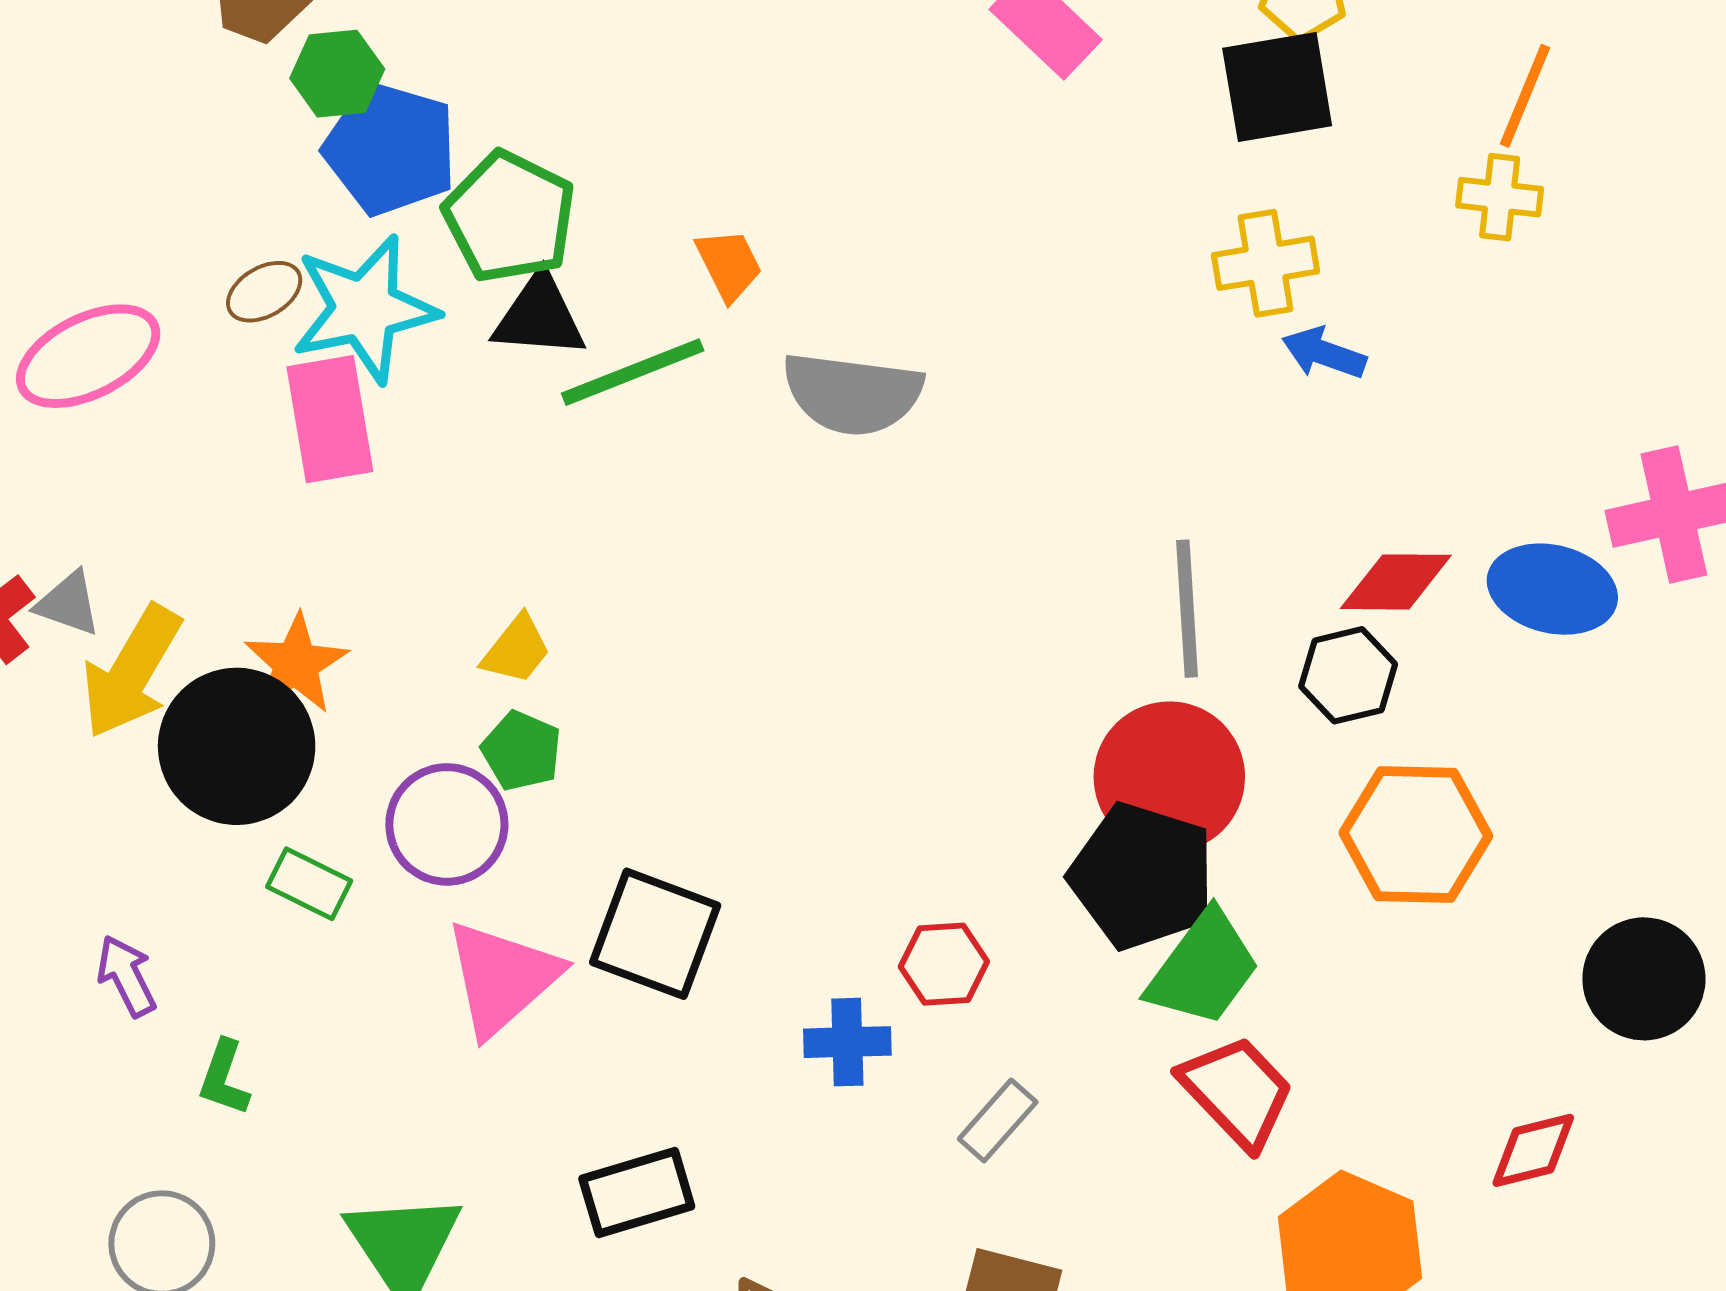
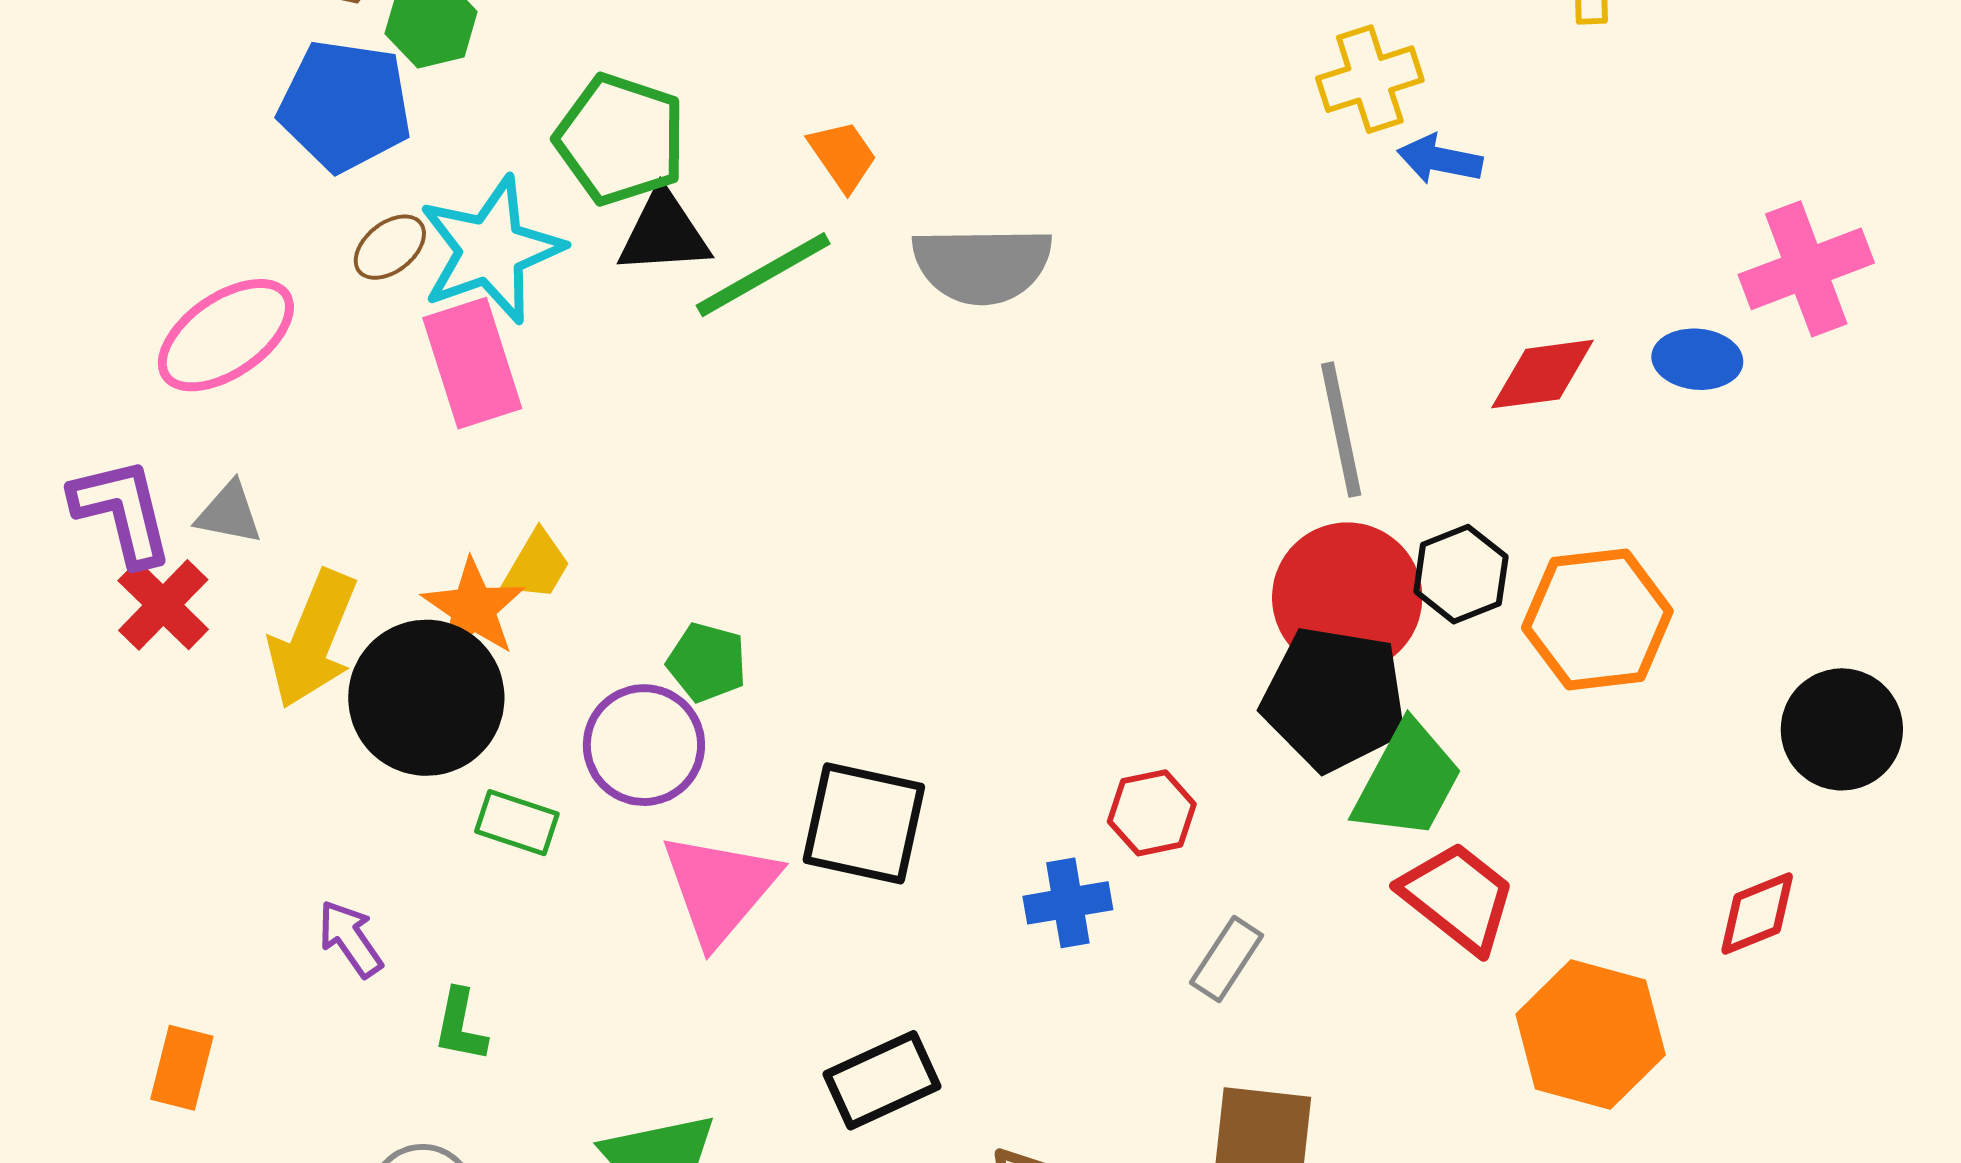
blue pentagon: (390, 149) -> (345, 106), moved
blue ellipse: (1552, 589) -> (1697, 359), size x0.7
gray triangle: (68, 604) -> (229, 513), moved
yellow trapezoid: (516, 650) -> (537, 565), moved
black hexagon: (1348, 675) -> (1461, 574), moved

